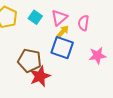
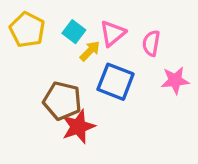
yellow arrow: (63, 32) -> (90, 51), moved
pink star: (97, 56) -> (175, 80), moved

